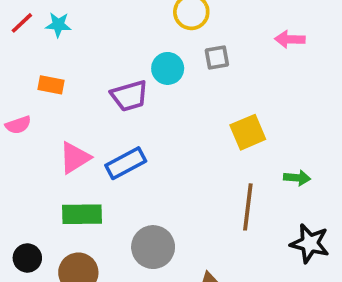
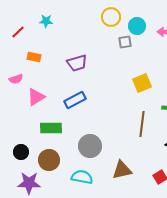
red line: (22, 23) -> (18, 32), moved
cyan star: (58, 25) -> (46, 21), moved
cyan circle: (168, 68) -> (137, 26), moved
pink triangle: (75, 158) -> (36, 97), moved

